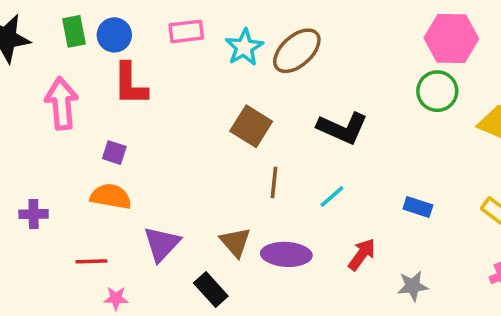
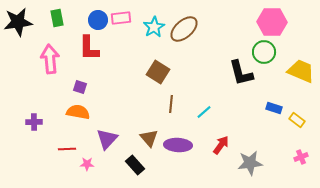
blue circle: (114, 35) -> (98, 20), moved
black L-shape: (343, 128) -> (241, 73), moved, turned 52
blue rectangle: (418, 207) -> (274, 108), moved
gray star: (413, 286) -> (250, 163), size x1.4
pink star: (116, 298) -> (87, 164), moved

